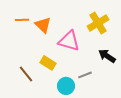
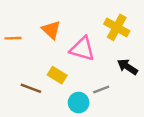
orange line: (22, 20) -> (13, 38), moved
yellow cross: (98, 23) -> (117, 27), turned -30
brown line: (26, 74) -> (31, 88), turned -30

